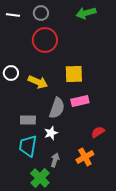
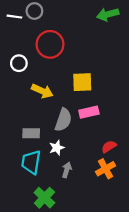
gray circle: (41, 13) -> (34, 11), moved
green arrow: (86, 13) -> (108, 14), moved
white circle: (11, 73) -> (19, 63), moved
orange cross: (85, 157) -> (106, 169), moved
gray arrow: (55, 160) -> (67, 170), moved

